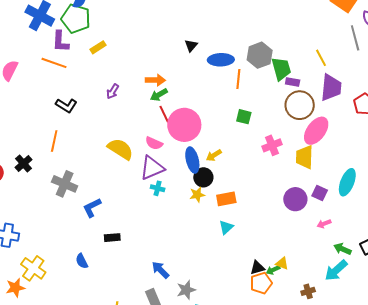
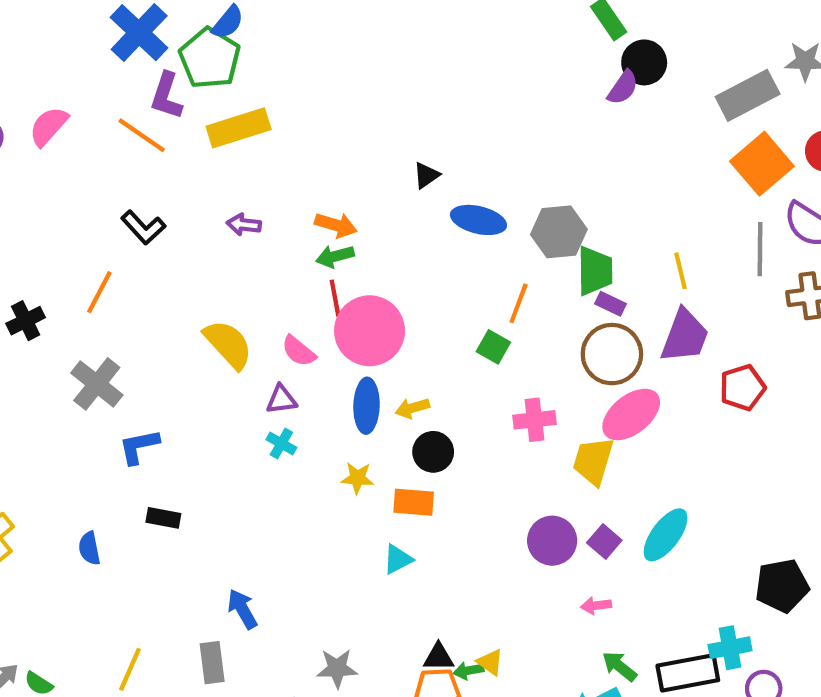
yellow rectangle: (98, 47) -> (239, 128), size x1.8
orange line: (238, 79) -> (519, 303), moved
purple arrow: (113, 91) -> (244, 225), turned 49
purple triangle: (152, 168) -> (281, 400), size x0.6
black circle: (203, 177) -> (433, 452), moved
gray star: (186, 290) -> (337, 668), moved

